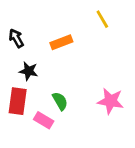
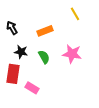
green semicircle: (60, 101) -> (44, 57), moved
pink star: (111, 101) -> (72, 54), moved

